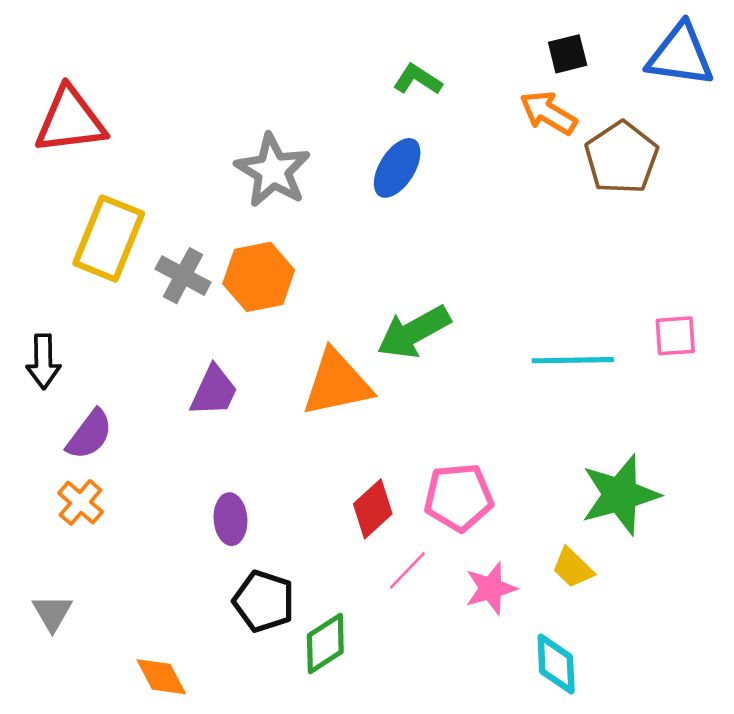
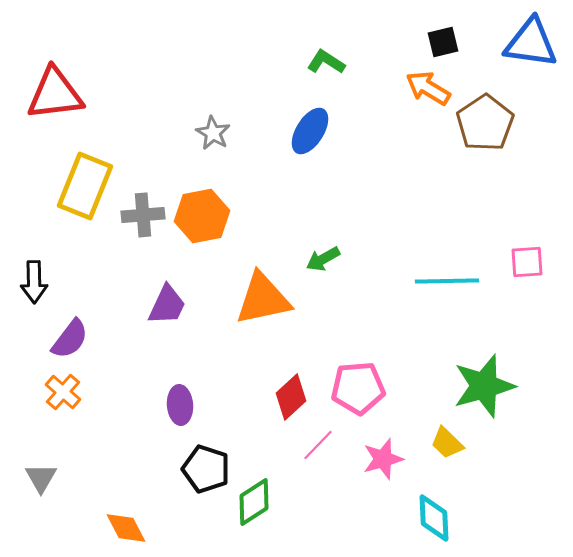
gray star: (273, 170) -> (213, 133), size x0.6
gray cross: (183, 276) -> (143, 215), turned -33
green arrow: (414, 332) -> (323, 259), size x0.6

